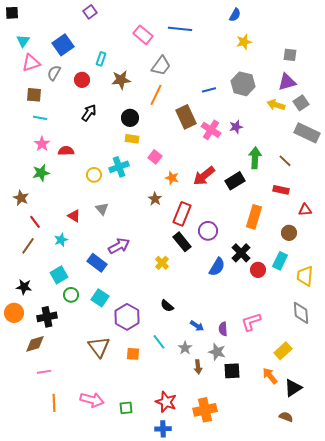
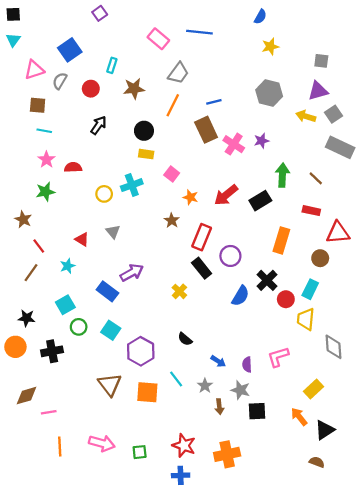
cyan triangle: (23, 41) -> (13, 40), moved
blue line: (209, 90) -> (214, 102), moved
red triangle: (305, 210) -> (338, 233), size x1.6
yellow trapezoid: (305, 276) -> (306, 319), moved
brown diamond: (35, 344) -> (27, 396), moved
orange square: (133, 354) -> (147, 392), size x1.5

